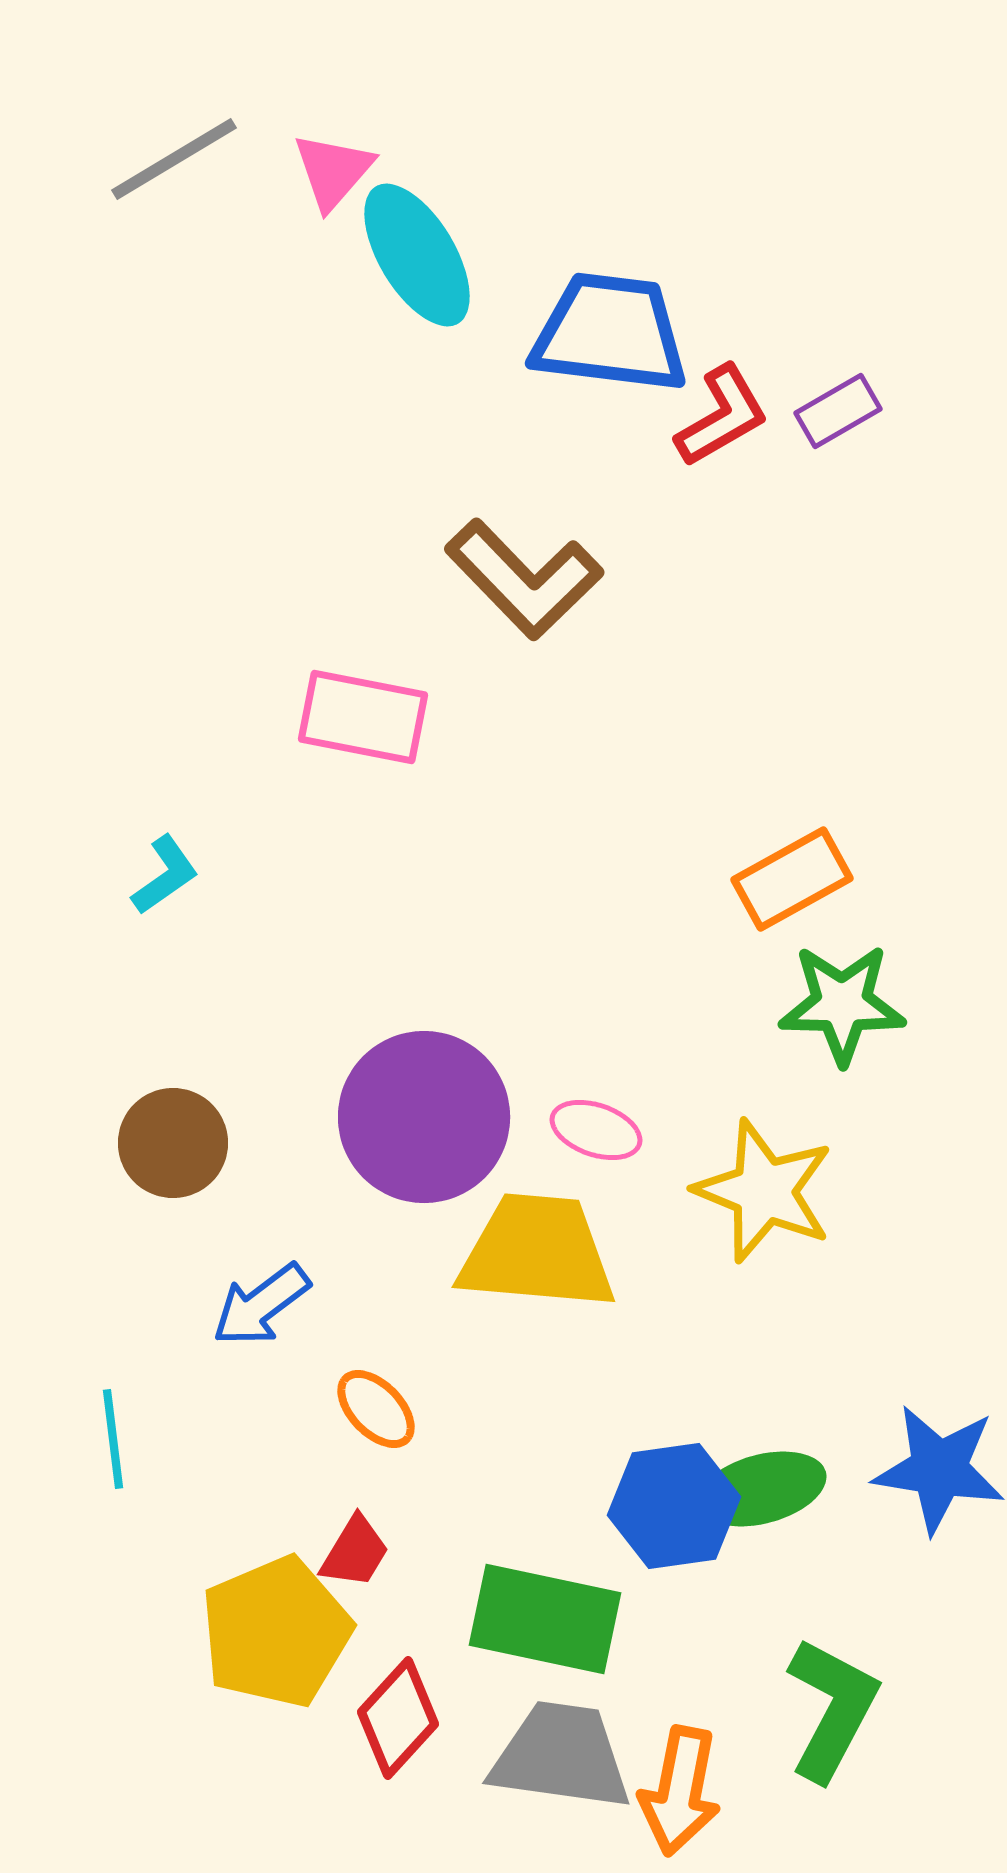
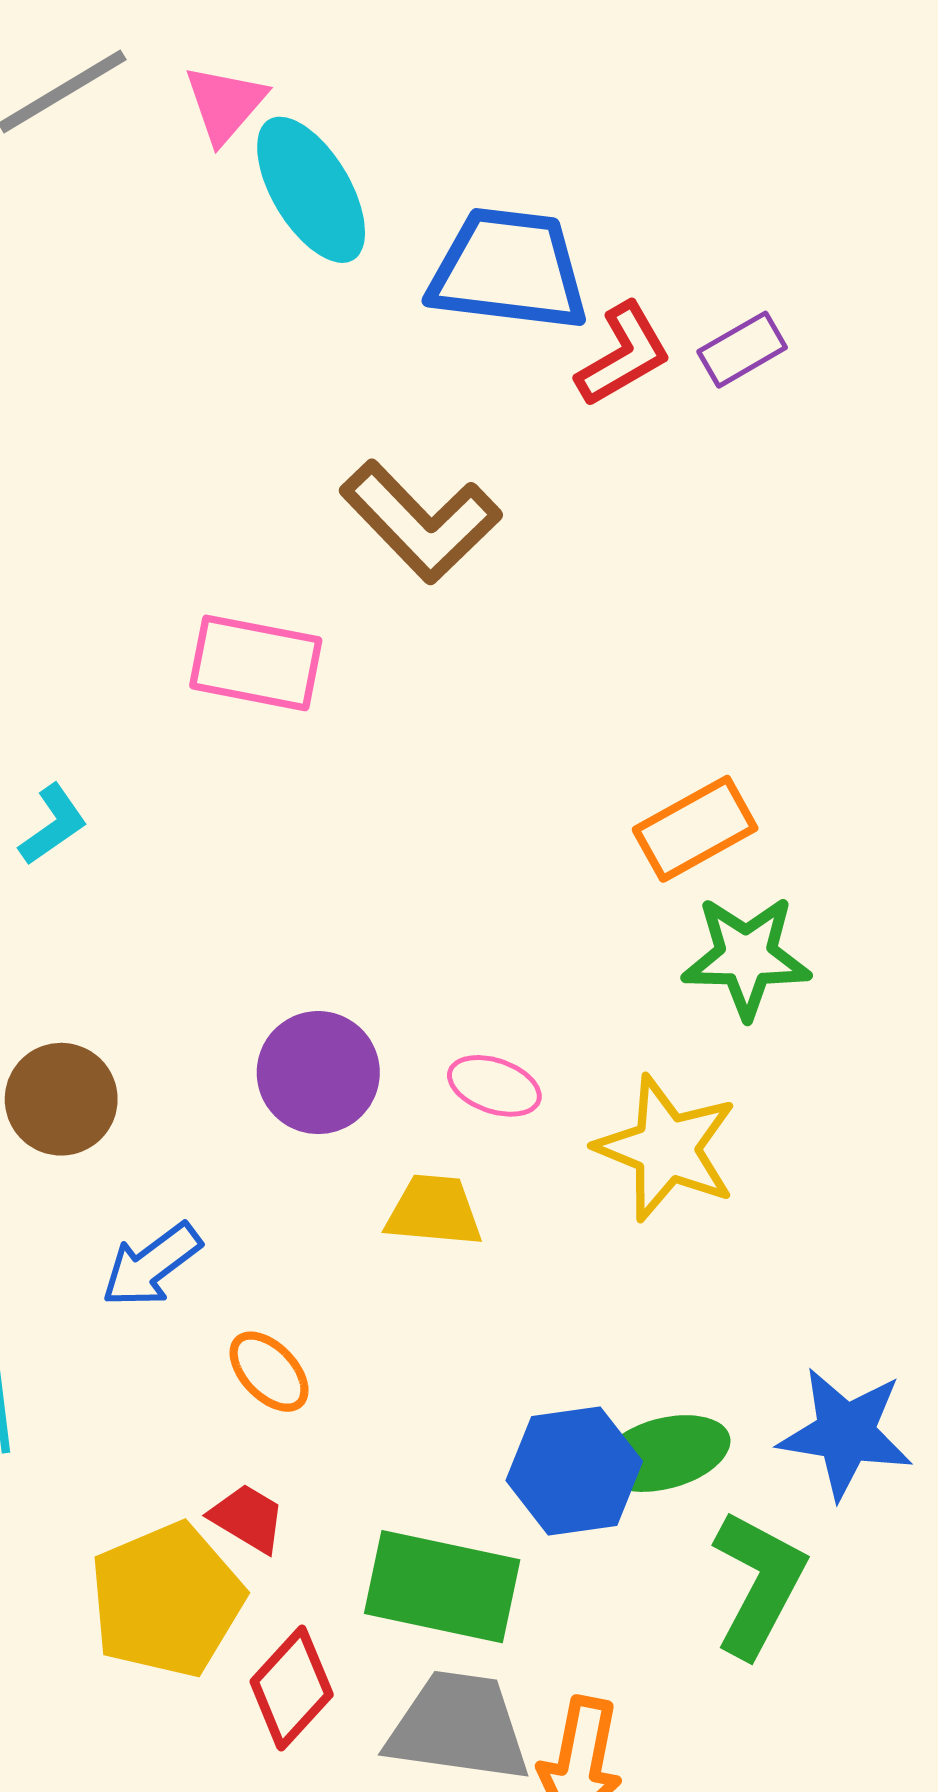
purple circle: (424, 1117) -> (318, 1073), size x0.7
yellow trapezoid: (537, 1252) -> (434, 1211), size x0.6
red trapezoid: (355, 1552) -> (248, 1518), turned -90
green L-shape: (832, 1709) -> (759, 1584), moved

